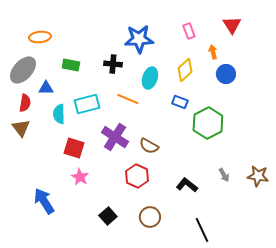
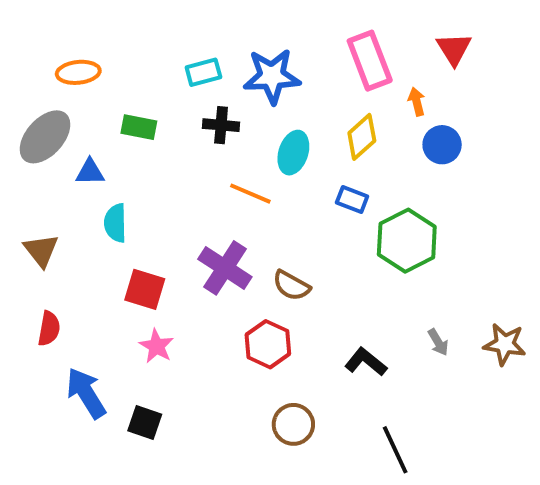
pink rectangle: (189, 31) -> (370, 61), size x1.8
red semicircle: (25, 103) -> (49, 329), moved
cyan rectangle: (87, 104) -> (203, 72), moved, size x0.7
black square: (108, 216) -> (145, 422), moved, turned -30

